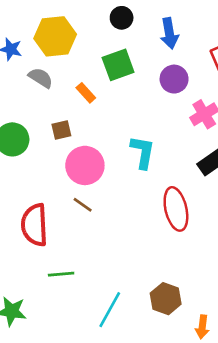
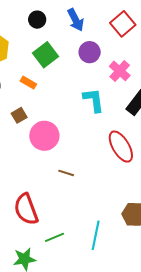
cyan L-shape: (143, 152) -> (94, 100), moved
brown line: (83, 205) -> (66, 173), moved
red semicircle: (34, 225) -> (26, 209), moved
green line: (61, 274) -> (55, 237), moved

